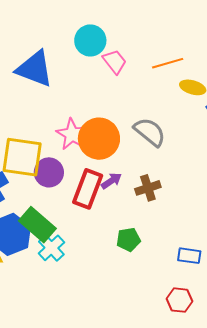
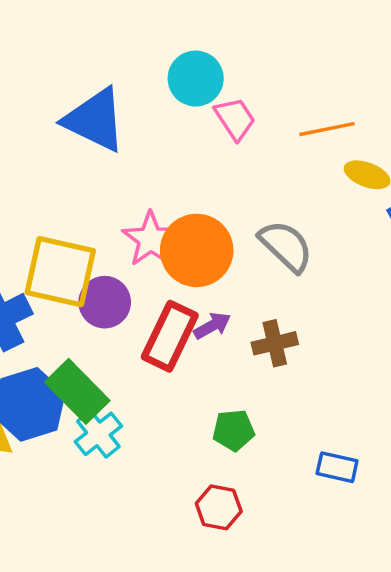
red hexagon: (179, 300) -> (219, 507), moved

